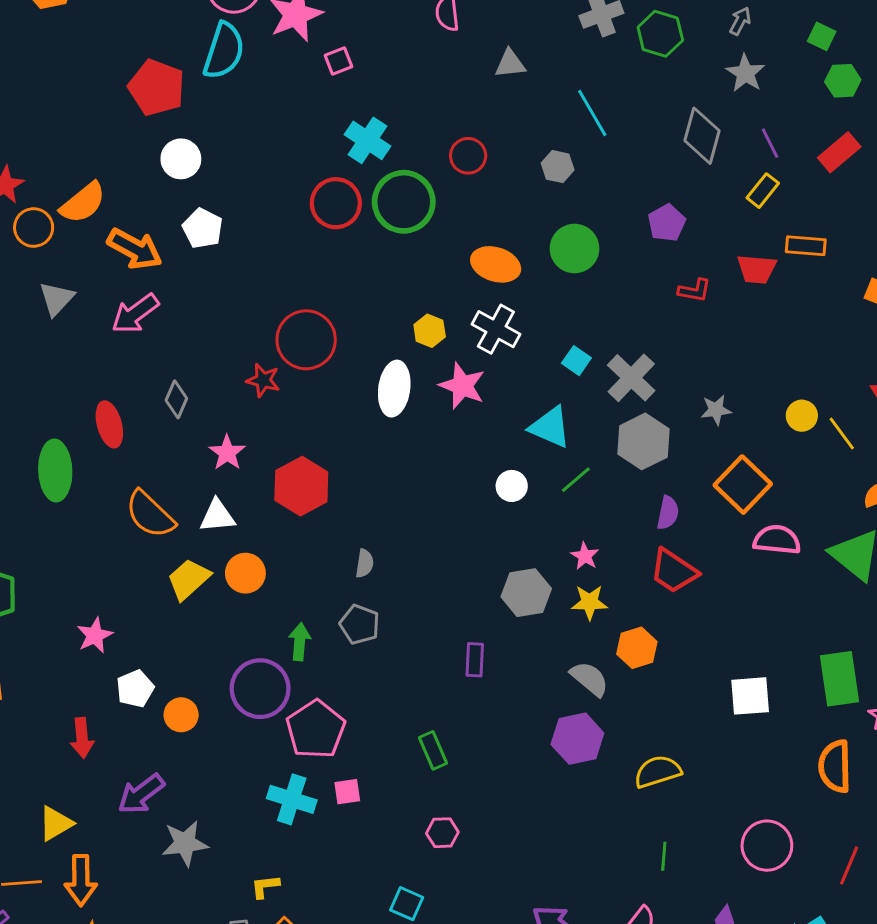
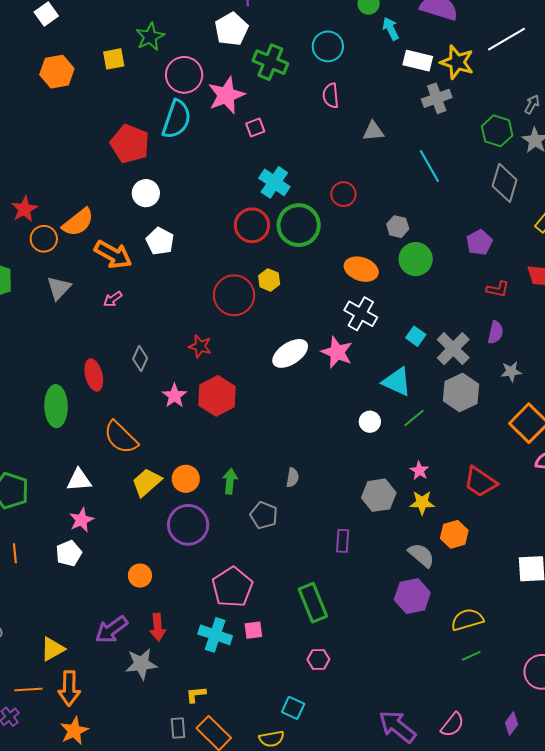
green hexagon: (660, 34) -> (497, 131), moved
gray hexagon: (558, 167) -> (398, 227), moved
pink arrow: (135, 314) -> (113, 299), size x0.6
yellow hexagon: (430, 331) -> (269, 280), moved
red circle: (306, 340) -> (234, 295), moved
white ellipse: (394, 389) -> (290, 353), turned 48
red hexagon: (301, 486) -> (217, 396), moved
purple semicircle: (668, 513) -> (496, 332), moved
white triangle: (217, 516) -> (79, 480), moved
gray semicircle: (365, 563) -> (292, 478), moved
green arrow: (300, 642) -> (230, 481), moved
white pentagon: (135, 689) -> (69, 553), moved
purple circle: (260, 689) -> (188, 525), moved
red arrow: (82, 738) -> (158, 627), moved
green rectangle: (433, 750) -> (313, 603), size x1.5
green line: (664, 856) -> (471, 656), moved, turned 60

